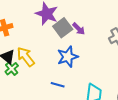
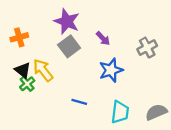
gray square: (63, 28) -> (69, 46), moved
blue star: (68, 57) -> (111, 70), moved

